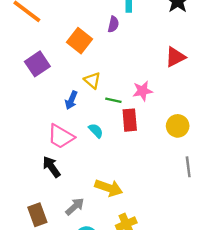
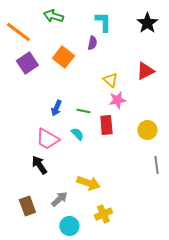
purple square: (37, 64) -> (27, 63), moved
yellow triangle: (92, 80) -> (110, 80), moved
green line: (113, 100) -> (83, 111), moved

